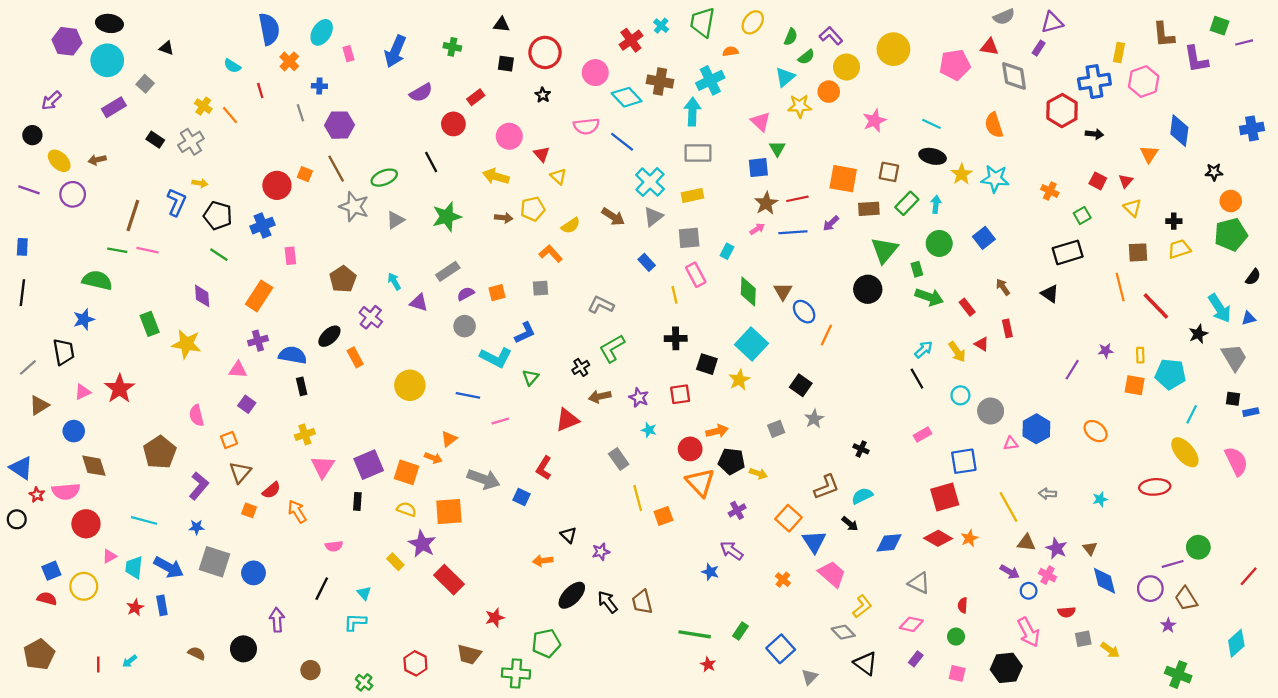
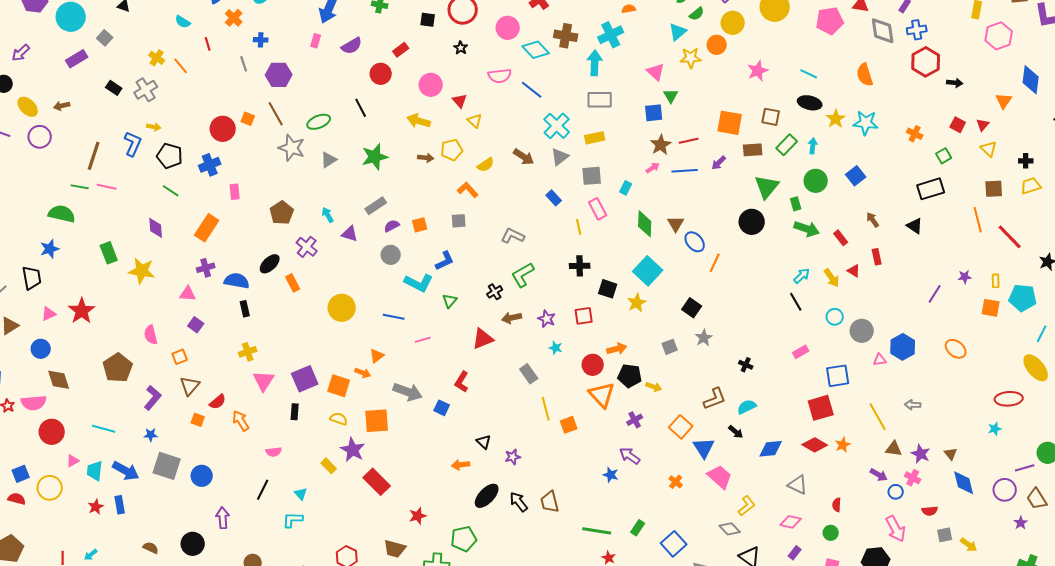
pink rectangle: (348, 54) -> (316, 41), moved, turned 32
blue cross: (1094, 82) -> (917, 30), moved, size x0.7
cyan star: (1100, 499) -> (995, 429), moved

